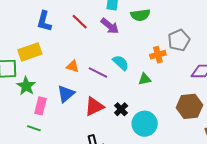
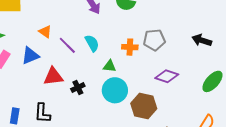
cyan circle: (145, 124) -> (115, 90), moved

